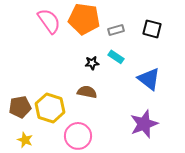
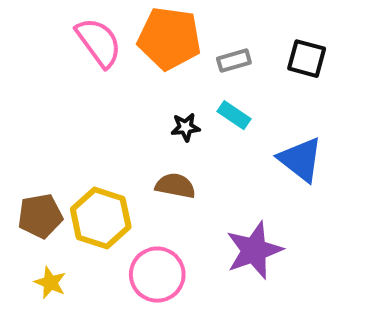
purple star: (144, 124) -> (254, 250), moved

